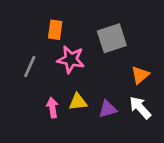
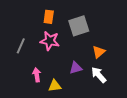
orange rectangle: (55, 30) -> (49, 17), moved
yellow triangle: (78, 102) -> (55, 86), moved
purple triangle: (108, 109) -> (76, 68), moved

